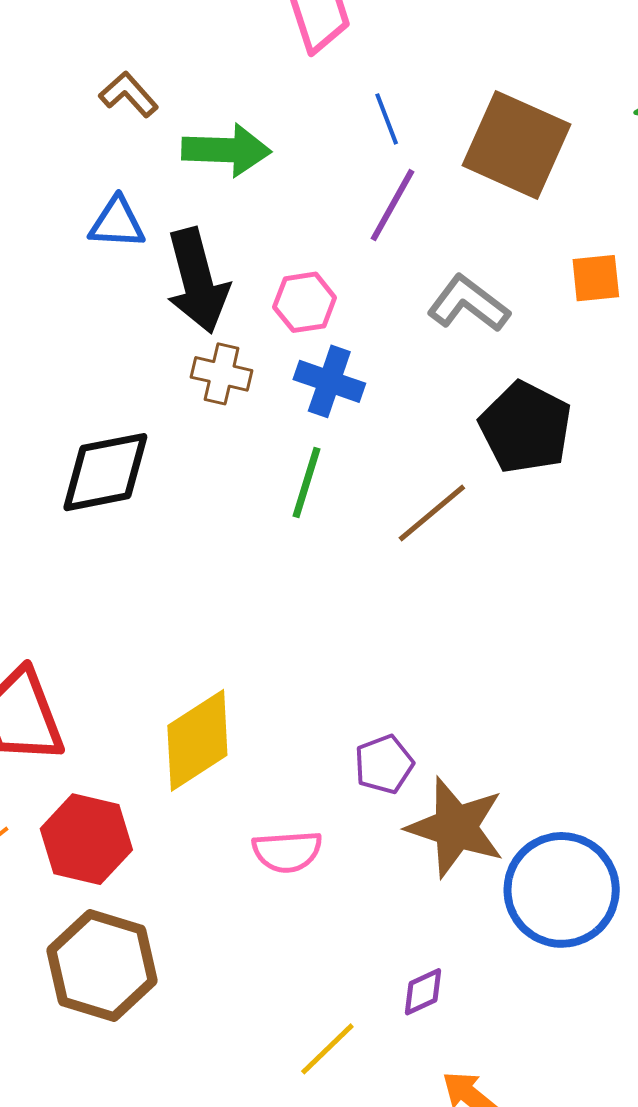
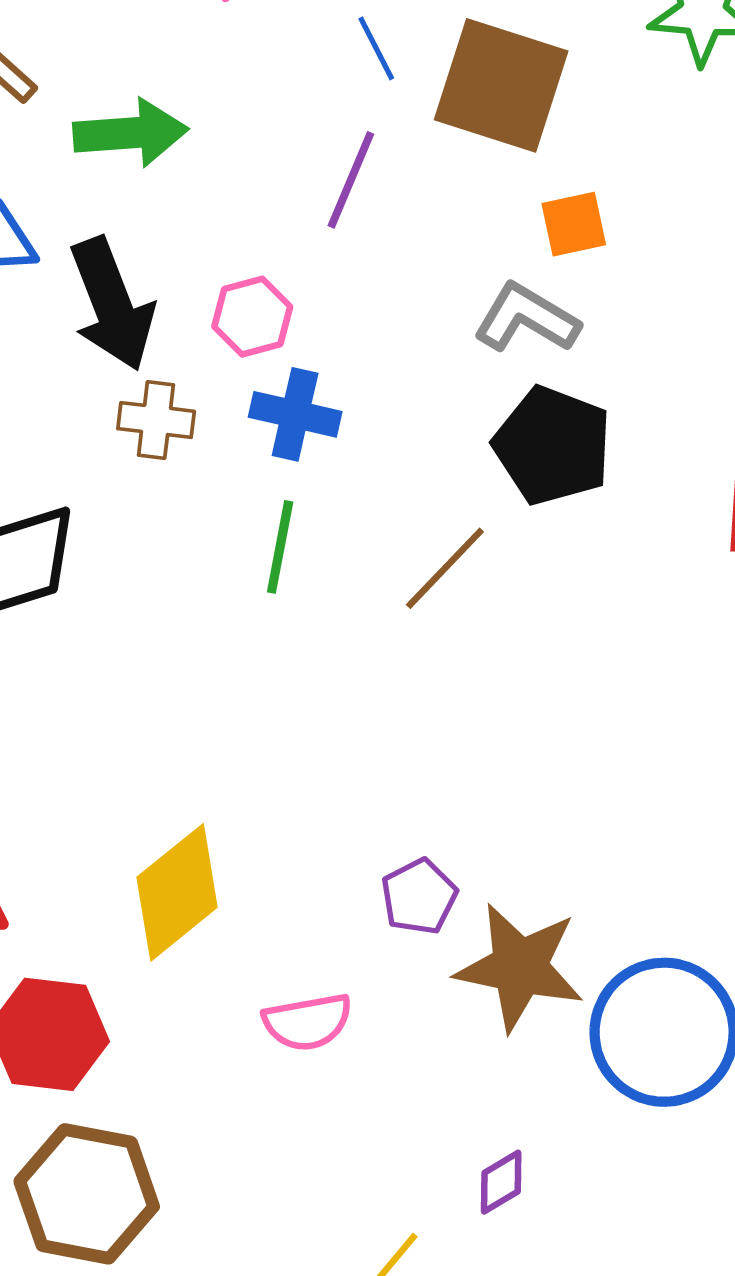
blue line: (387, 119) -> (376, 48), moved
orange square: (596, 278) -> (574, 224), moved
gray L-shape: (468, 304) -> (526, 318), moved

